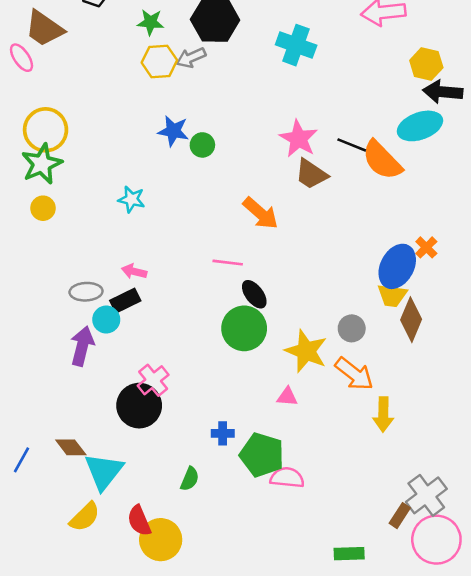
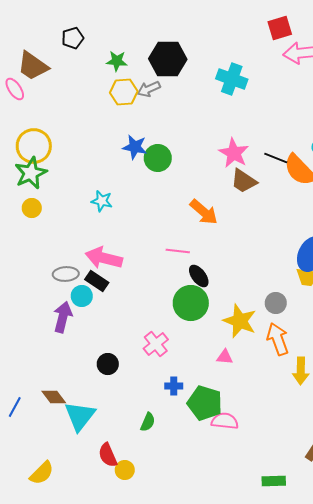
green circle: (202, 145) -> (158, 158), size x1.4
pink arrow: (134, 271) -> (104, 258), size x1.8
black rectangle: (125, 301) -> (97, 281), turned 60
orange arrow: (354, 374) -> (278, 339), turned -148
pink cross: (153, 380) -> (156, 344), moved
black circle: (139, 406) -> (108, 364), size x0.6
yellow semicircle: (85, 517) -> (42, 473), moved
yellow circle: (161, 540) -> (125, 470), size x0.6

